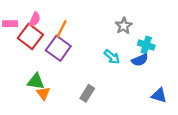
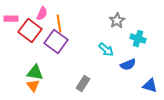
pink semicircle: (35, 19) -> (42, 14), moved
orange line: (62, 29) -> (59, 24), turned -36
blue semicircle: (140, 60) -> (128, 65), moved
orange triangle: (43, 93) -> (33, 86), moved

